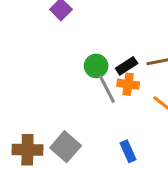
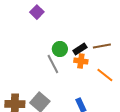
gray line: (107, 89) -> (53, 64), moved

